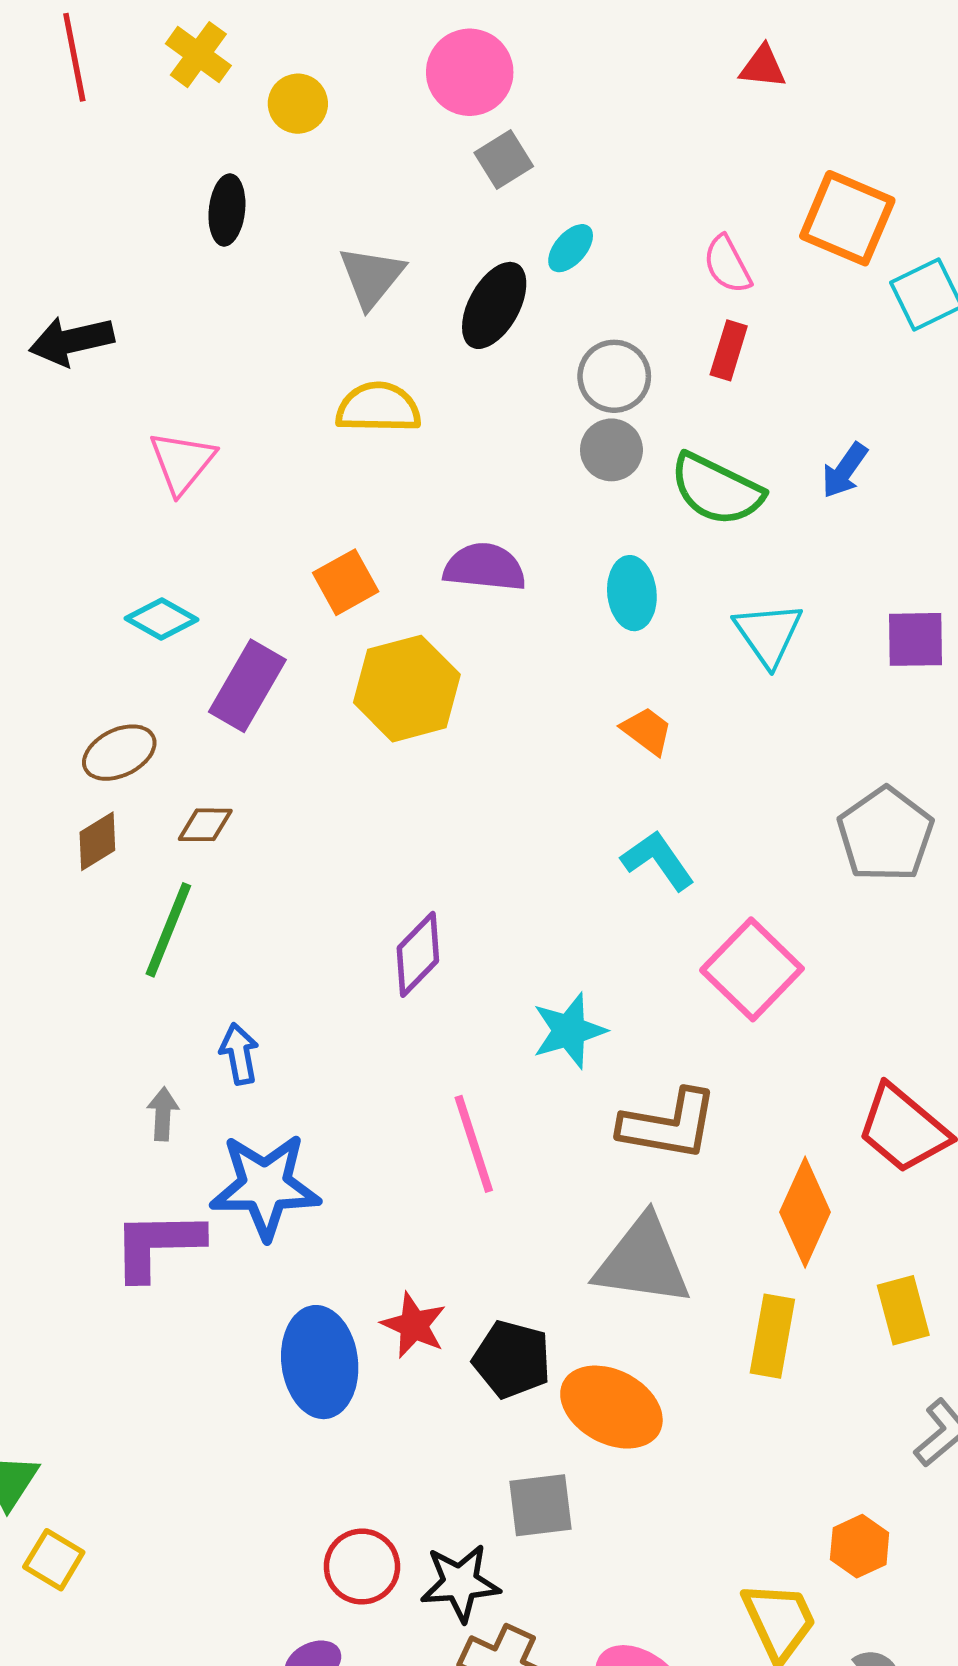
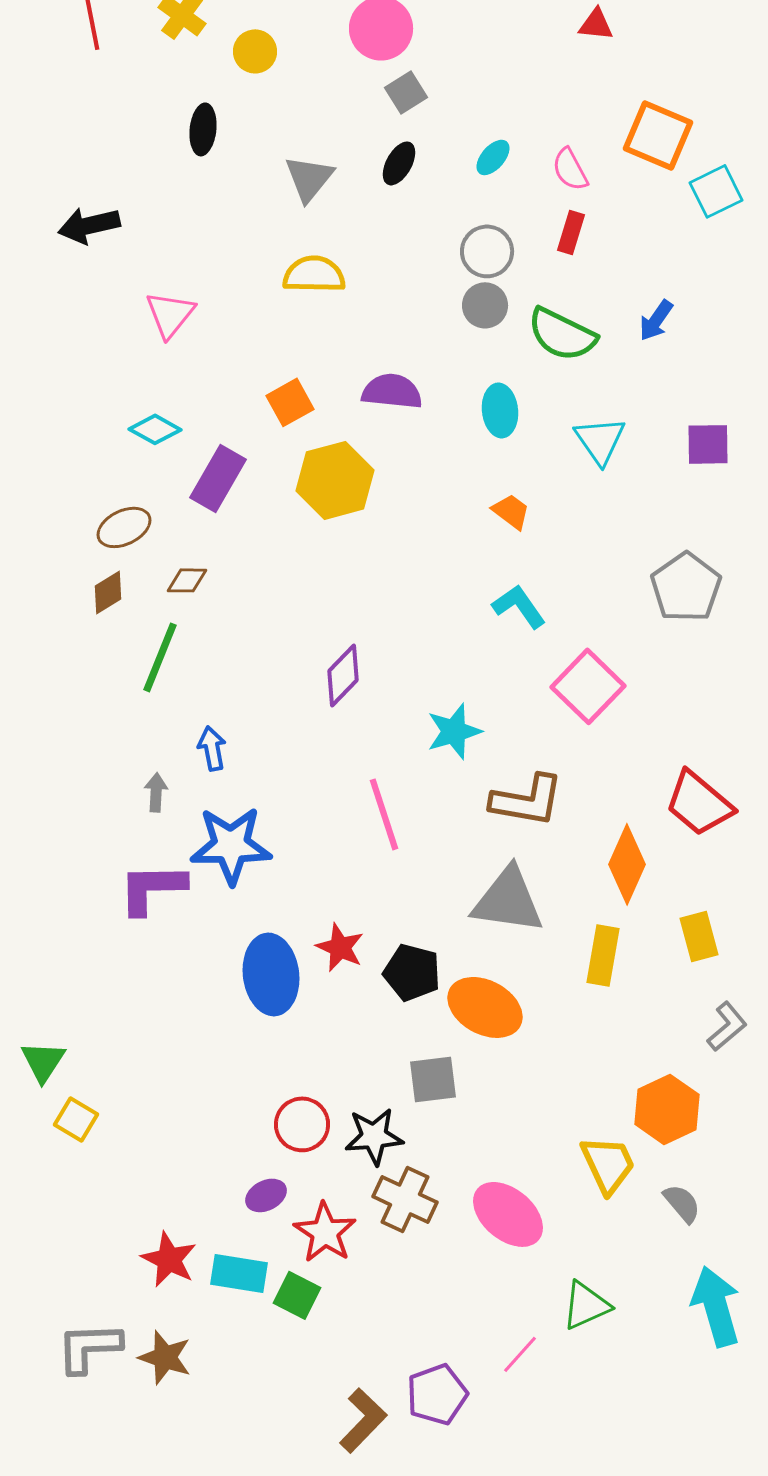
cyan ellipse: (571, 248) -> (493, 157), moved
black ellipse: (494, 305) -> (399, 163), moved, size x0.7
orange hexagon: (860, 1546) -> (667, 1109), size x1.5

